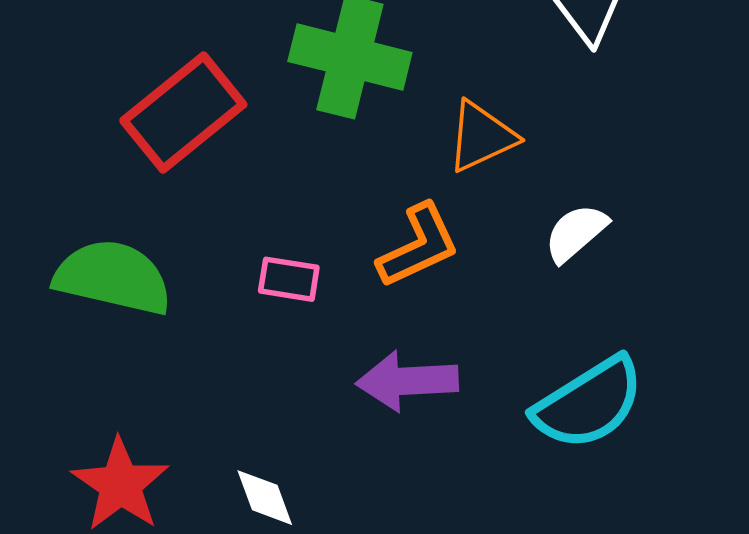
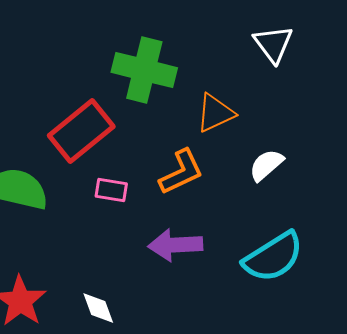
red rectangle: (183, 113) -> (81, 131), moved

